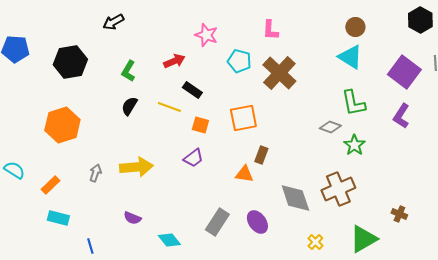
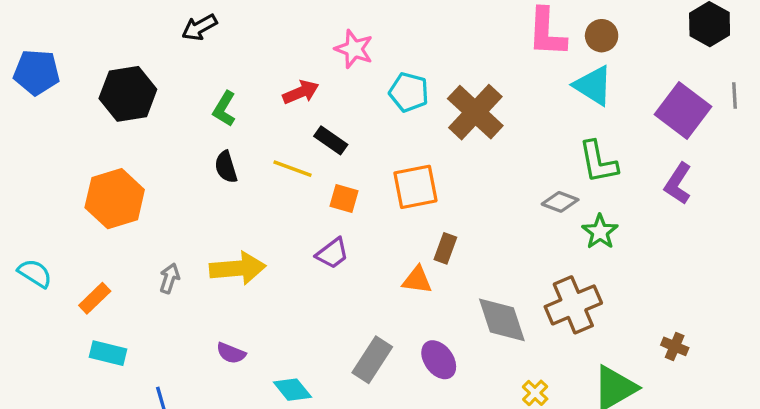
pink L-shape: (270, 30) -> (547, 32), moved, size x1.5
black semicircle: (129, 106) -> (226, 167), turned -48

